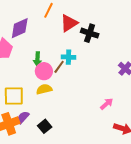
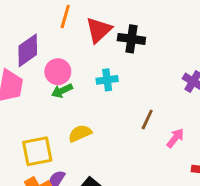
green arrow: (37, 59) -> (62, 91), turned 72
brown line: (59, 67) -> (147, 119), moved
pink circle: (44, 71) -> (58, 72), moved

